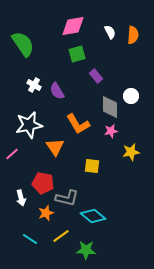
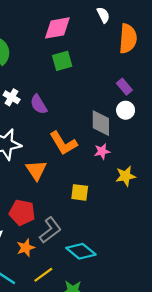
white semicircle: (110, 32) -> (103, 15), moved
orange semicircle: (133, 35) -> (128, 39), size x1.4
purple rectangle: (96, 76) -> (124, 87), moved
gray L-shape: (67, 198) -> (50, 230), turned -50

